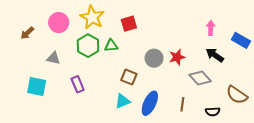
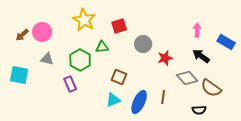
pink circle: (59, 23) -> (42, 32), moved
green hexagon: (88, 46) -> (80, 60), moved
gray circle: (154, 58) -> (143, 44), moved
cyan square: (37, 86) -> (19, 75), moved
brown semicircle: (237, 95) -> (211, 88), moved
brown line: (182, 104) -> (163, 97), moved

